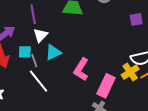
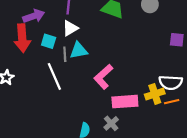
gray line: (34, 60) -> (65, 54), moved
pink rectangle: (106, 86) -> (125, 102), turned 45

